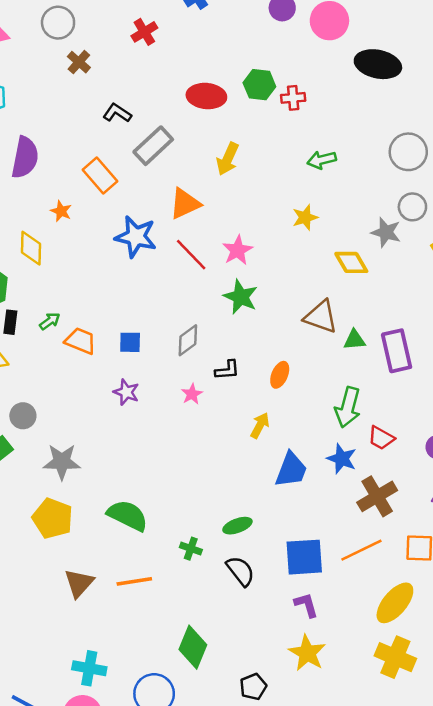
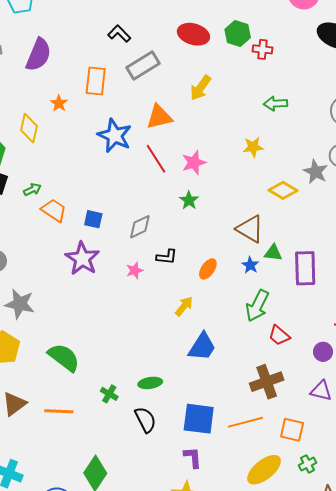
orange rectangle: (100, 176) -> (96, 81), turned 36
yellow diamond: (351, 262) -> (283, 190), turned -40
green star: (241, 297) -> (189, 200), size x0.7
purple star: (126, 392) -> (82, 259), size x1.6
blue star: (342, 459) -> (250, 265), moved, size x0.7

